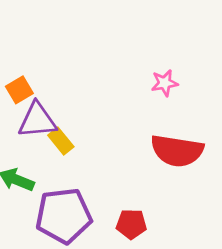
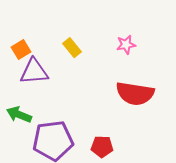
yellow rectangle: (61, 141) -> (72, 48), moved

